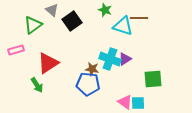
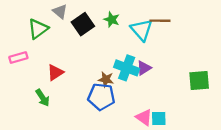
green star: (105, 10) -> (112, 20), moved
cyan triangle: (123, 26) -> (142, 30), turned 30
red triangle: (48, 63) -> (55, 72), size x0.7
green square: (153, 79) -> (199, 81), moved

